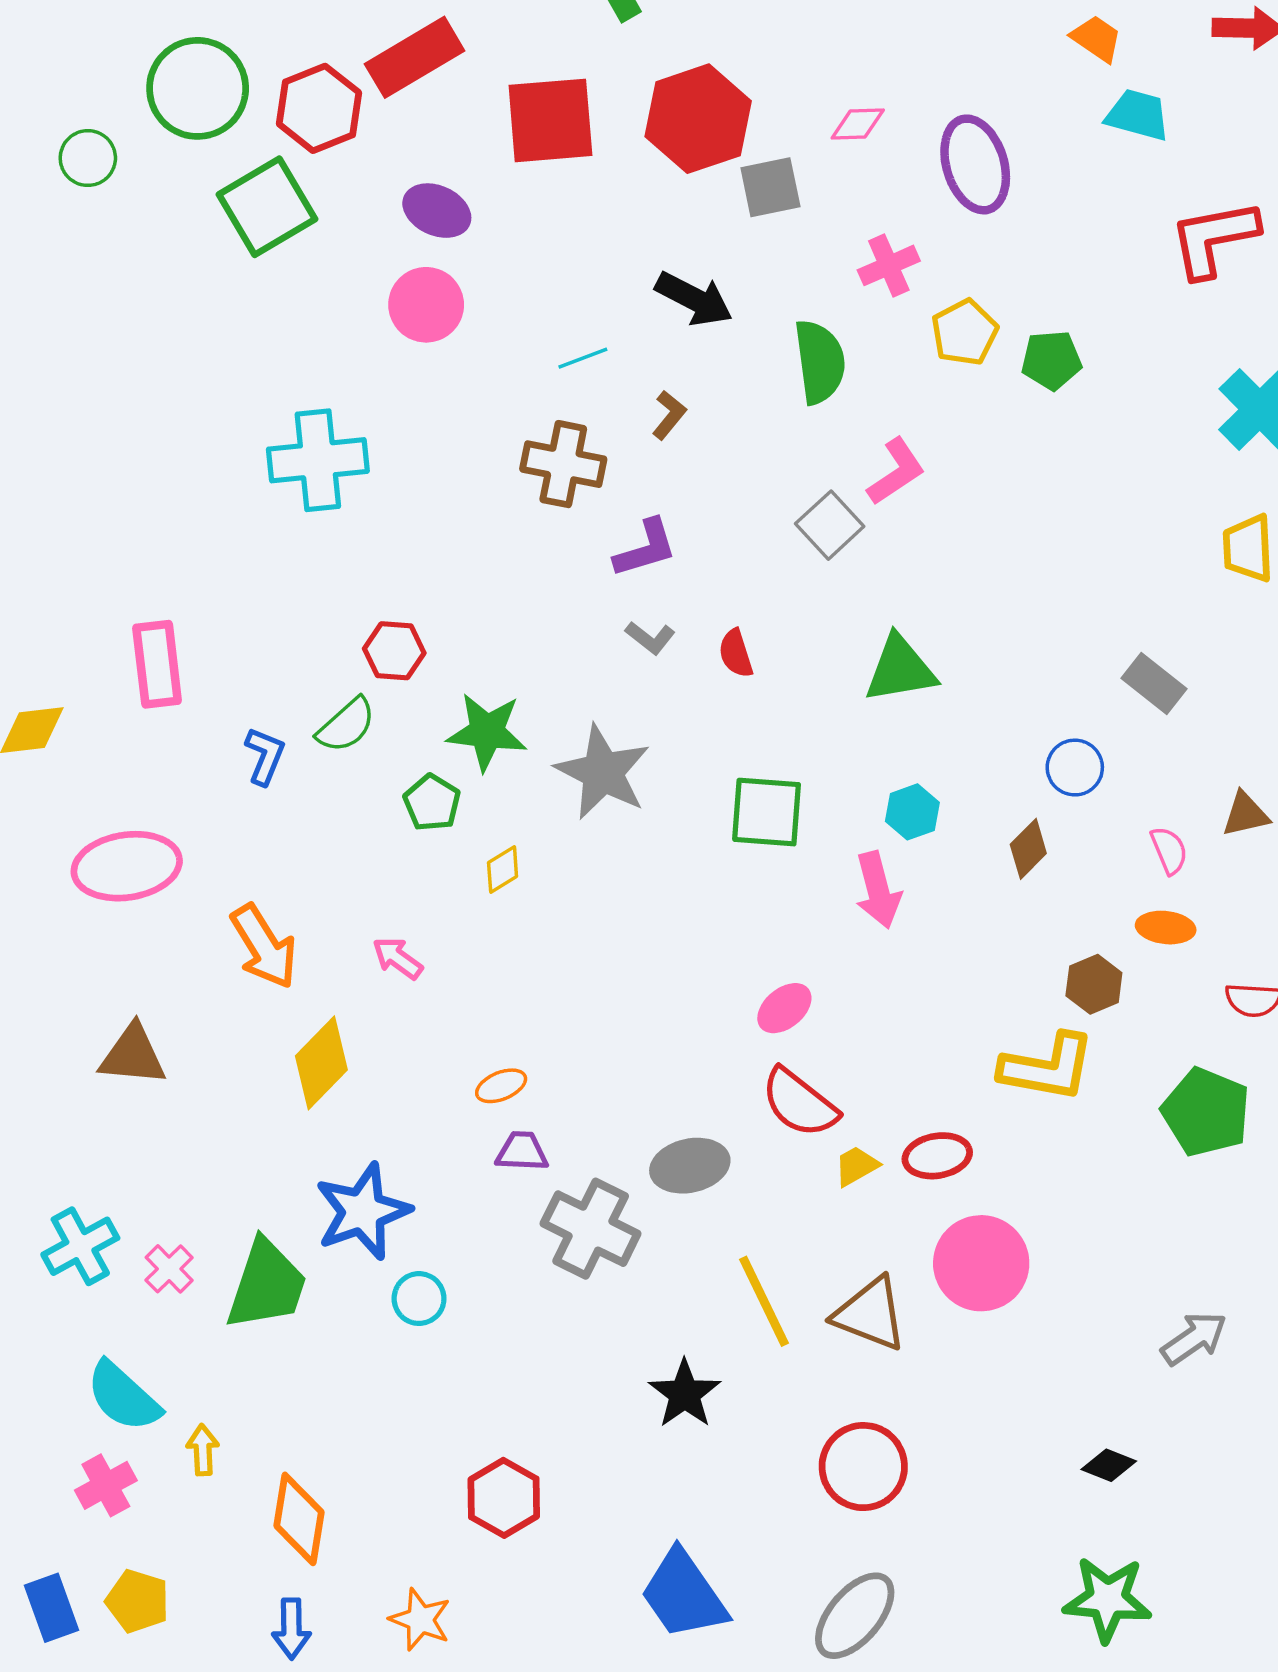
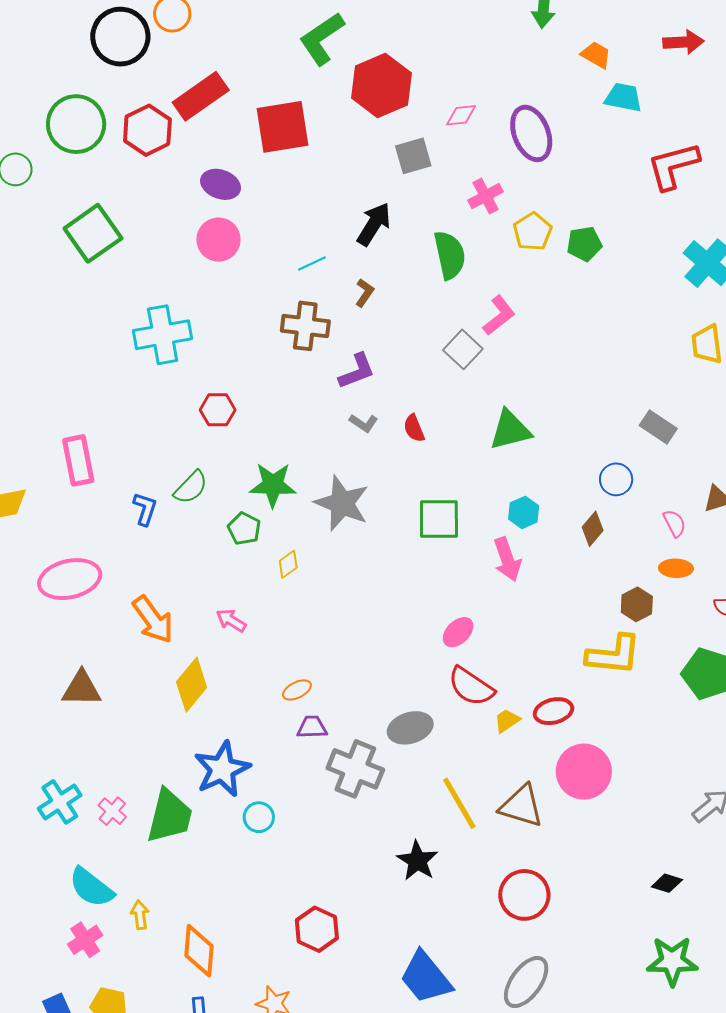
red hexagon: (698, 119) -> (381, 85), moved
green square: (267, 207) -> (93, 233), moved
black arrow: (694, 299) -> (374, 224), turned -81
red hexagon: (394, 651) -> (218, 410), moved

